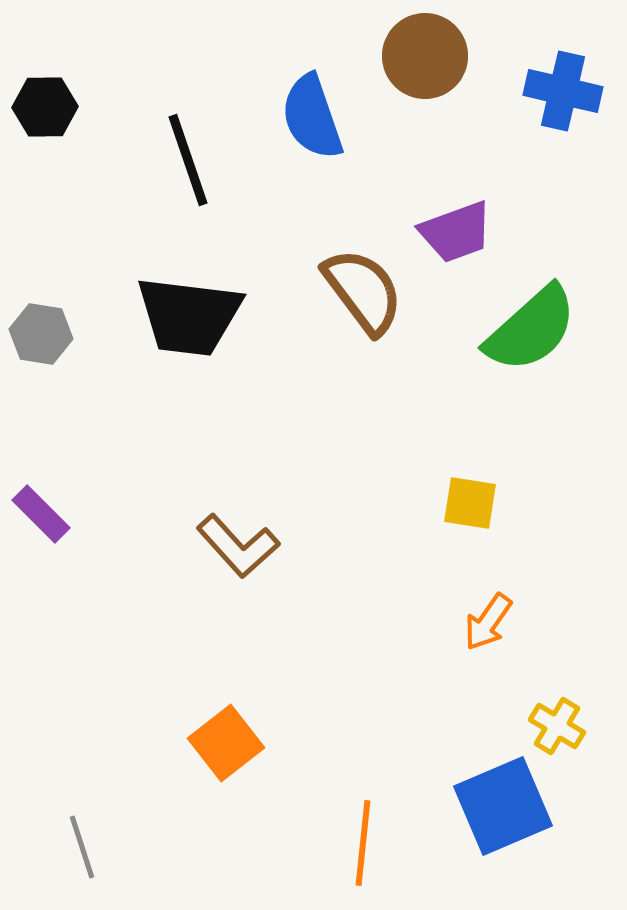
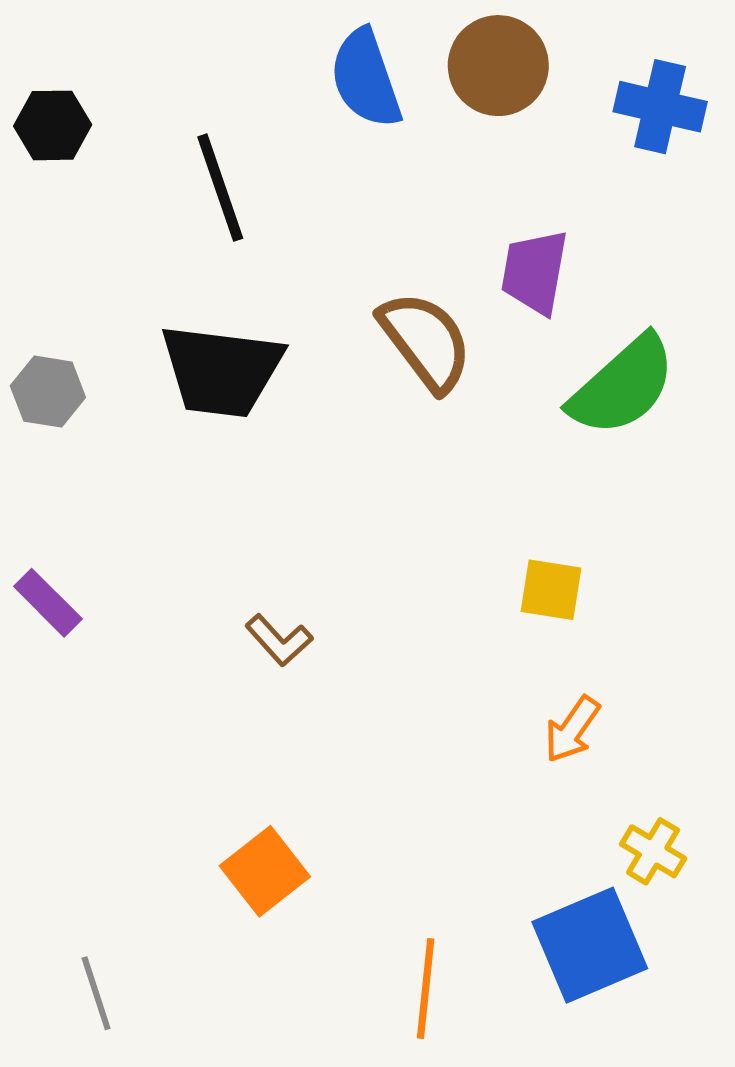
blue semicircle: (312, 117) -> (366, 78), moved
purple trapezoid: (456, 232) -> (535, 272), turned 120
brown L-shape: (238, 546) -> (279, 640), size x0.7

